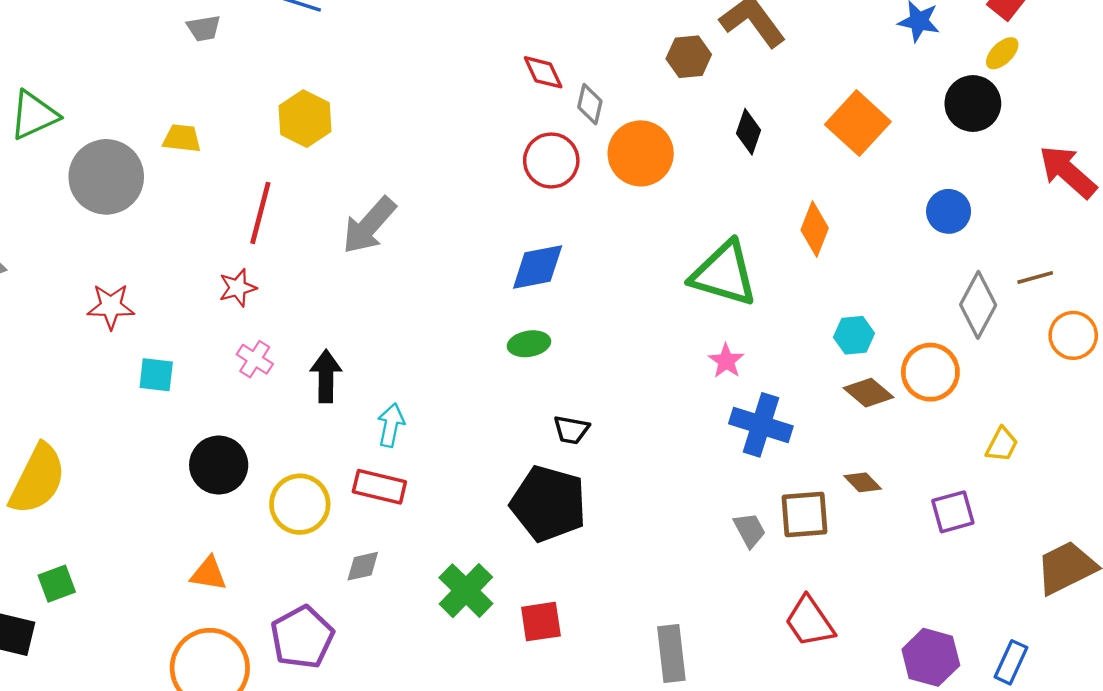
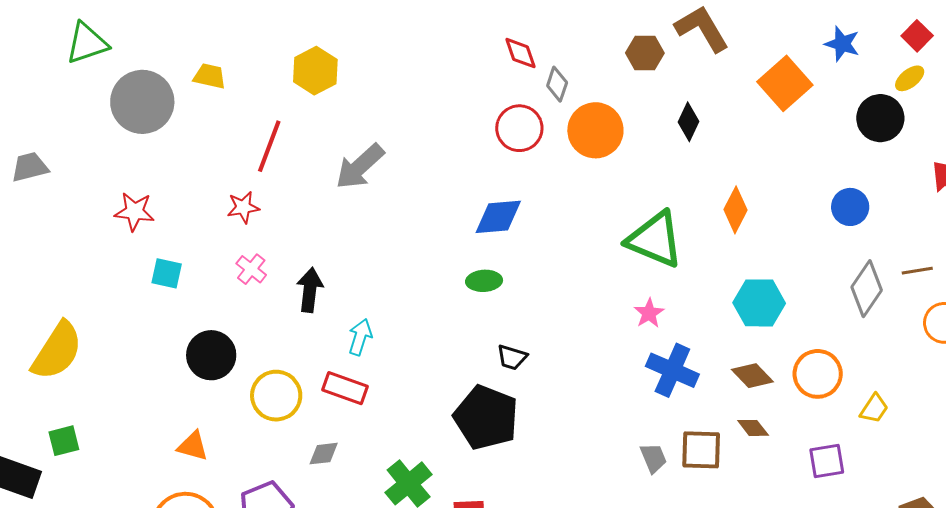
orange square: (858, 123) -> (785, 83), moved
cyan hexagon: (854, 335) -> (759, 303), size x1.5
orange circle: (930, 372) -> (818, 374), moved
brown diamond: (868, 393) -> (752, 376), moved

